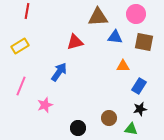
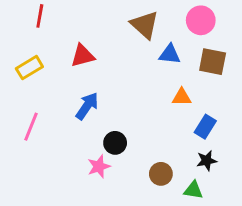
brown triangle: (98, 17) -> (145, 25), turned 45
red triangle: (75, 42) -> (83, 56), moved
pink star: (45, 105) -> (99, 166), moved
black circle: (78, 128) -> (115, 143), moved

